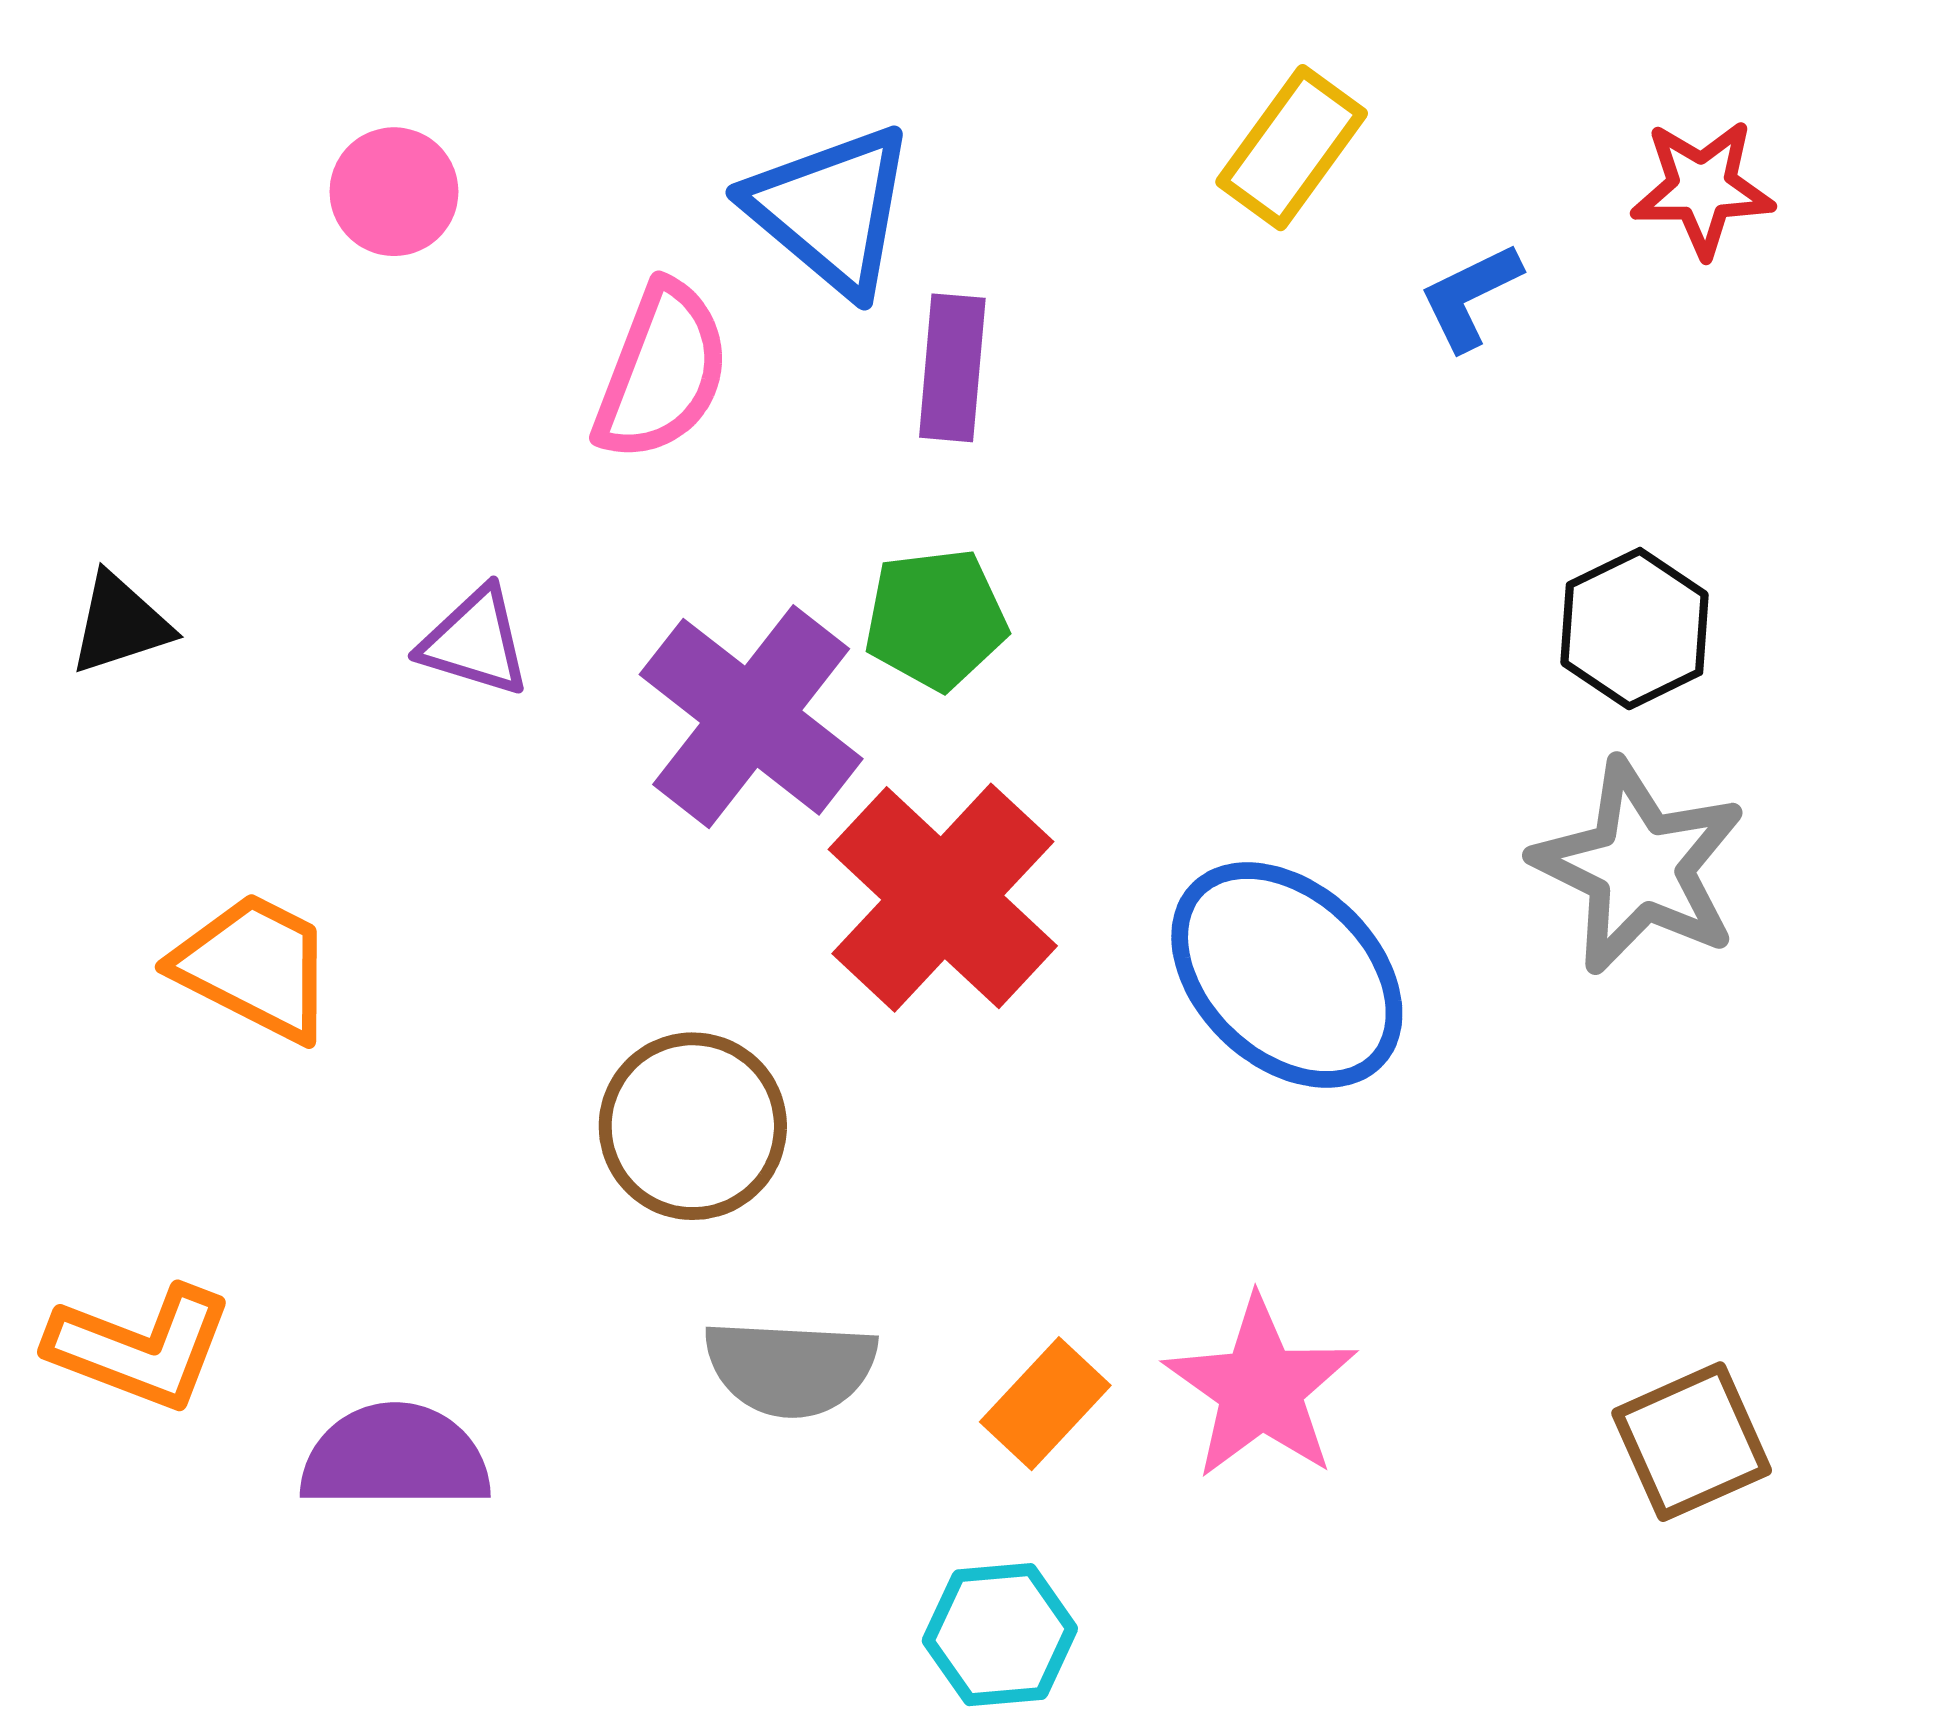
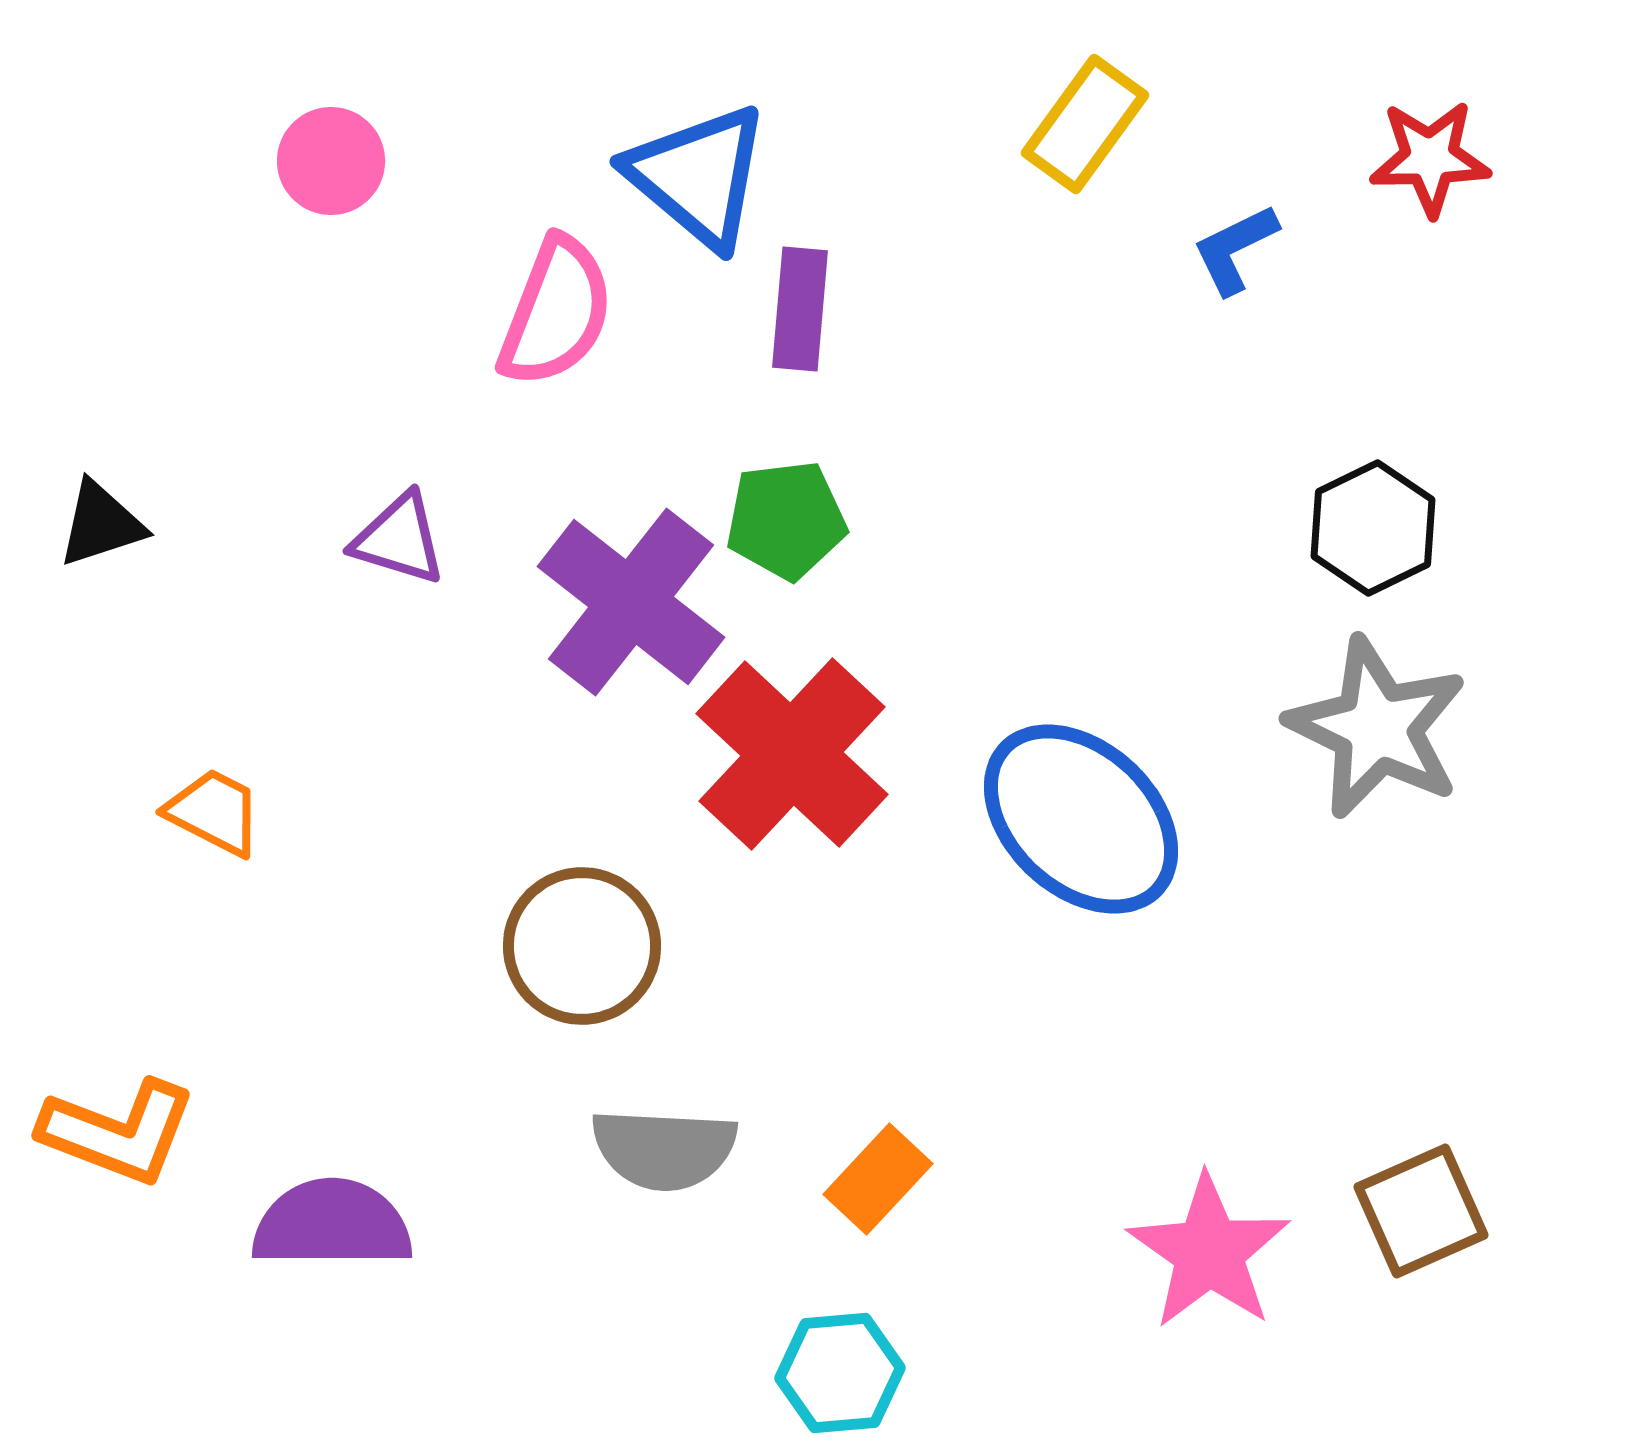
orange trapezoid: (255, 967) -> (214, 812), size x0.7
pink star: (1261, 1388) -> (1209, 1252), moved

